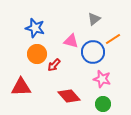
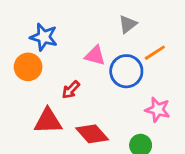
orange circle: (37, 54) -> (28, 67), moved
pink star: (102, 79) -> (158, 110), moved
red triangle: (21, 87) -> (48, 121), moved

